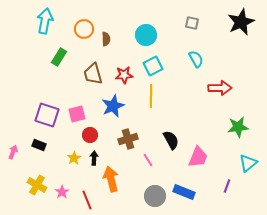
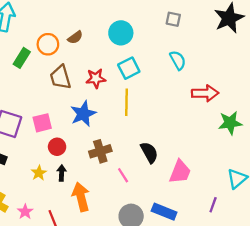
orange circle: (84, 29) -> (48, 44), moved
brown semicircle: (106, 39) -> (75, 37), turned 56
green star: (238, 127) -> (230, 123), moved

